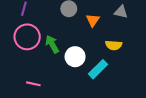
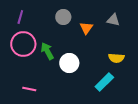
yellow semicircle: (114, 45) -> (116, 58), moved
cyan rectangle: (98, 69) -> (104, 82), moved

